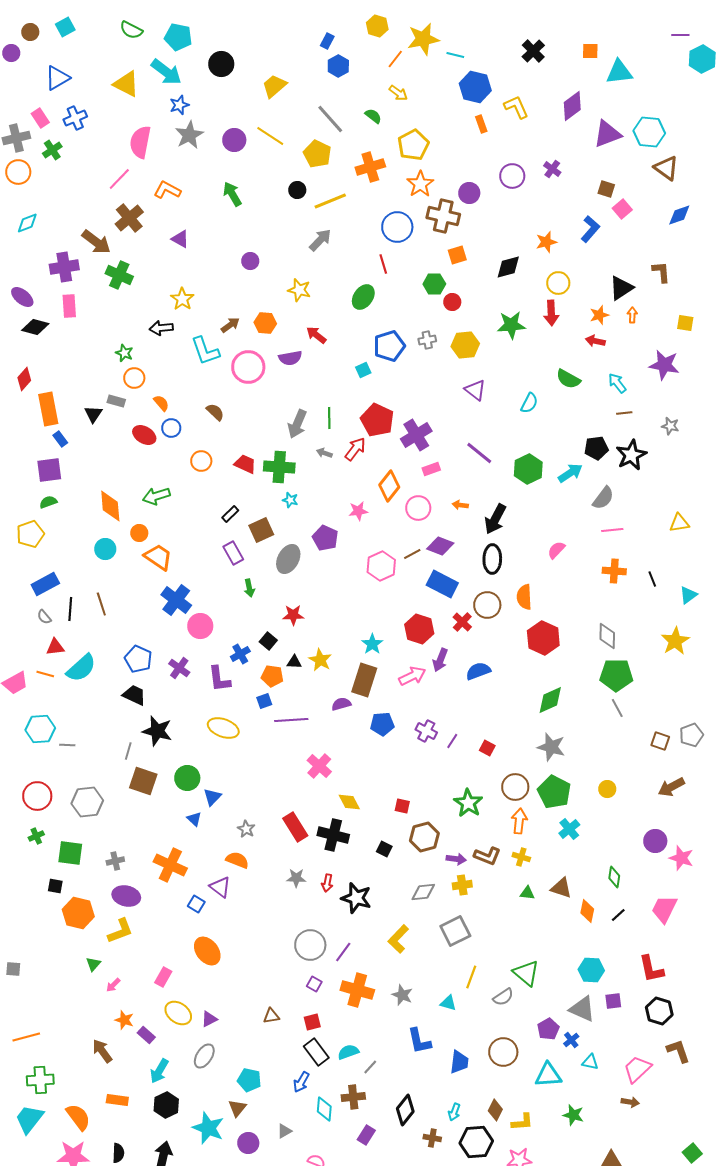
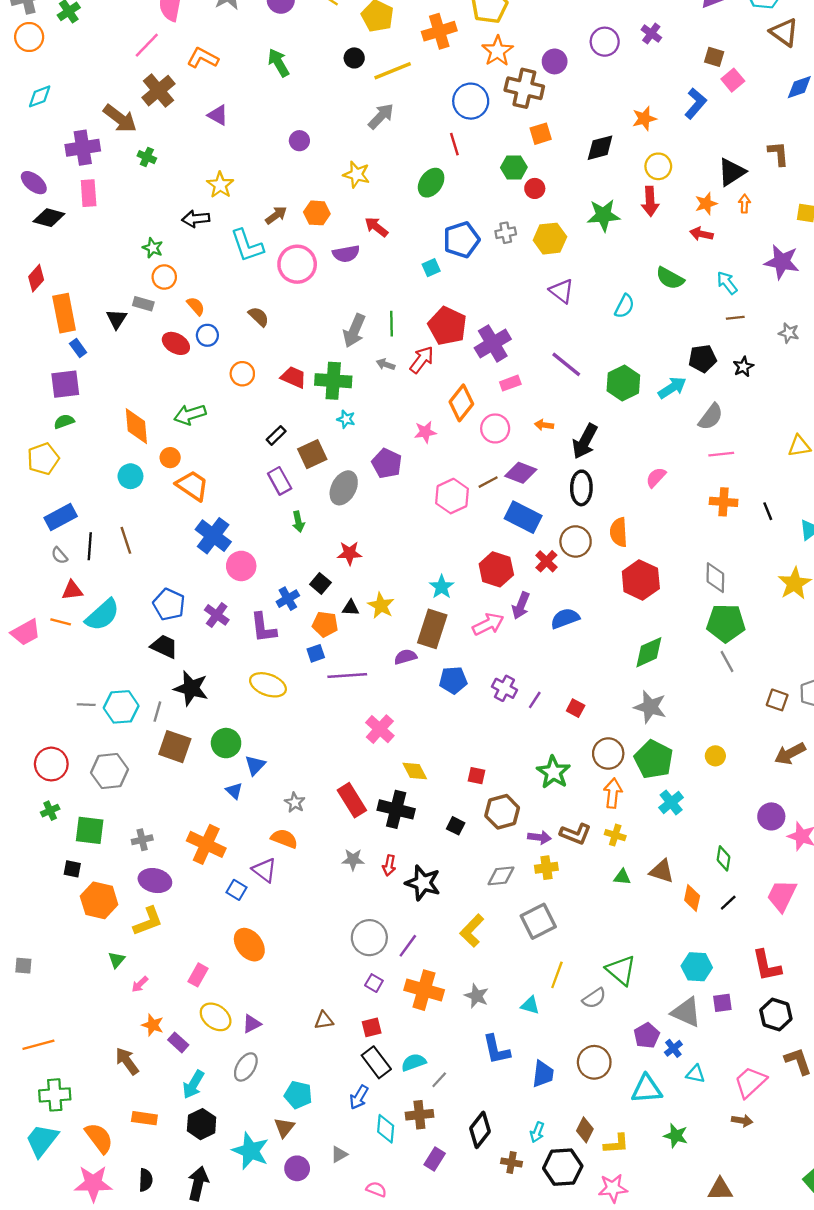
green cross: (119, 275) -> (147, 157), size x0.6
black star: (631, 455) -> (743, 367), size x0.6
cyan hexagon: (40, 729) -> (121, 707), moved

